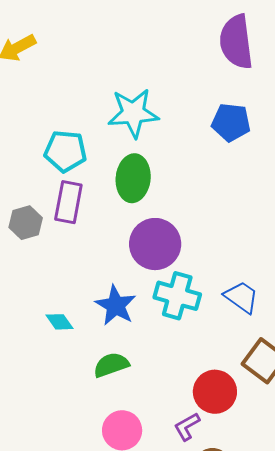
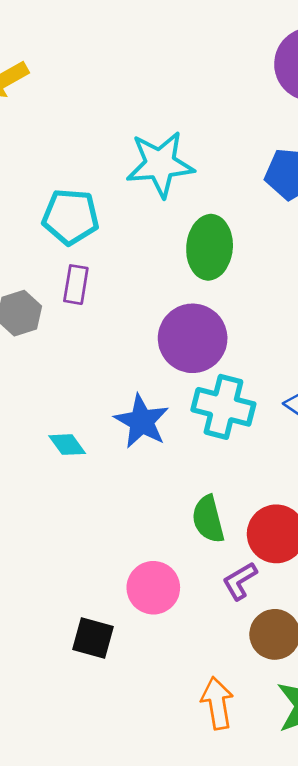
green ellipse: (133, 178) -> (210, 247), moved
purple rectangle: (68, 202) -> (76, 285), size x0.7
green semicircle: (111, 365) -> (208, 519), moved, turned -84

